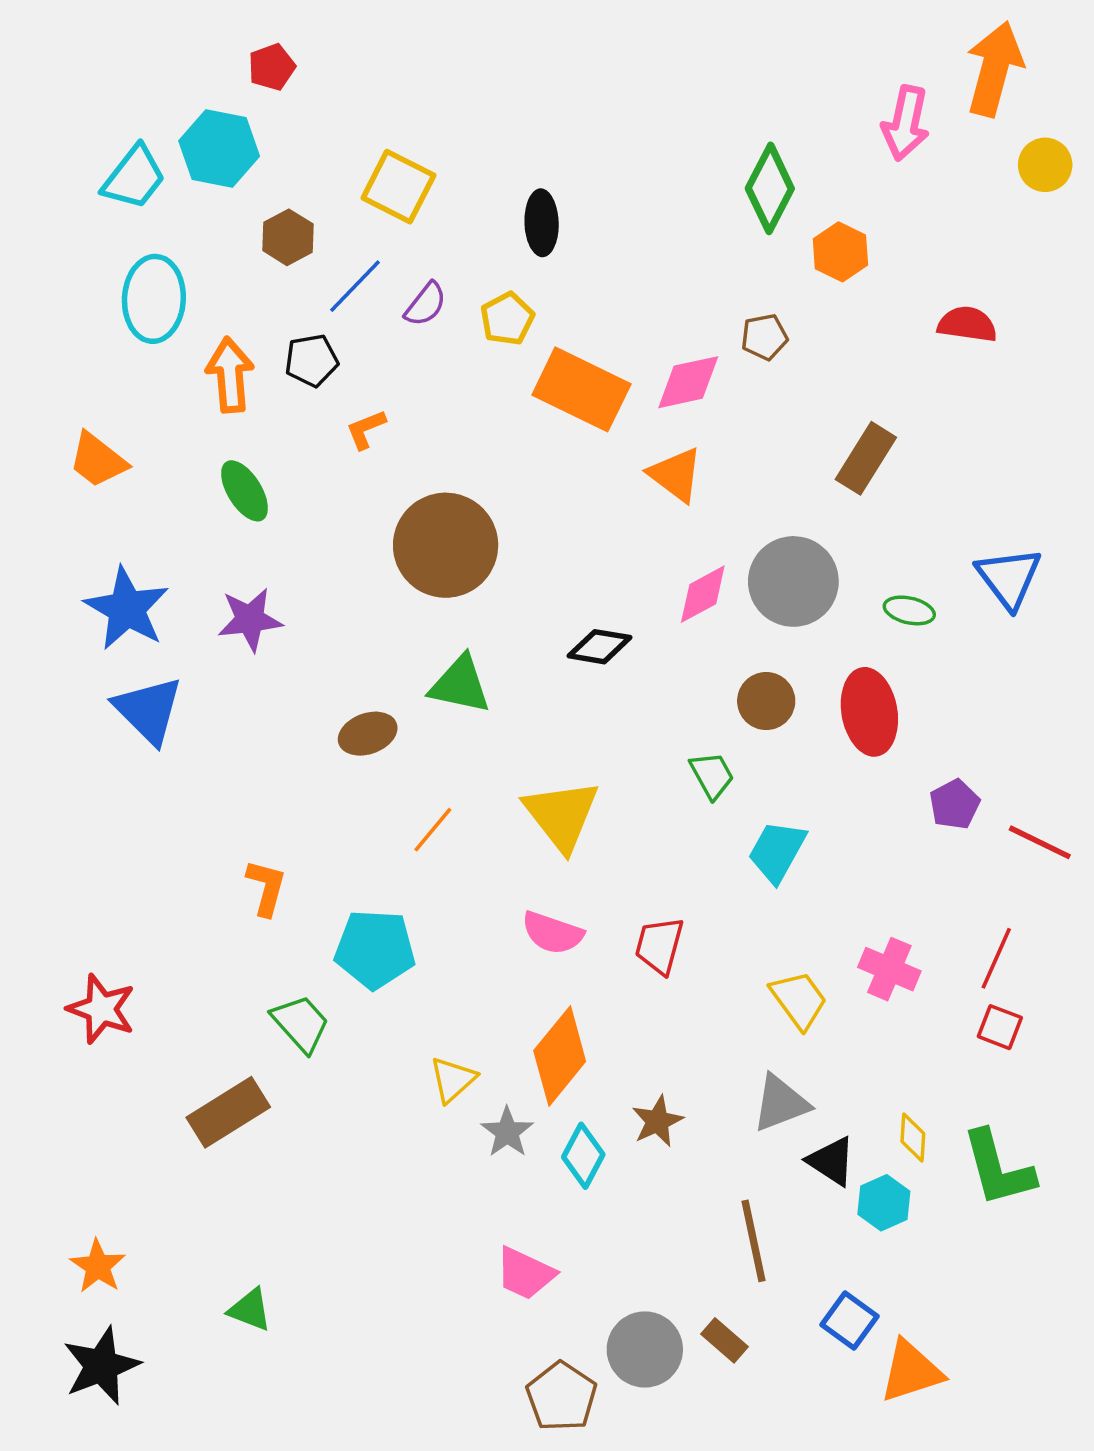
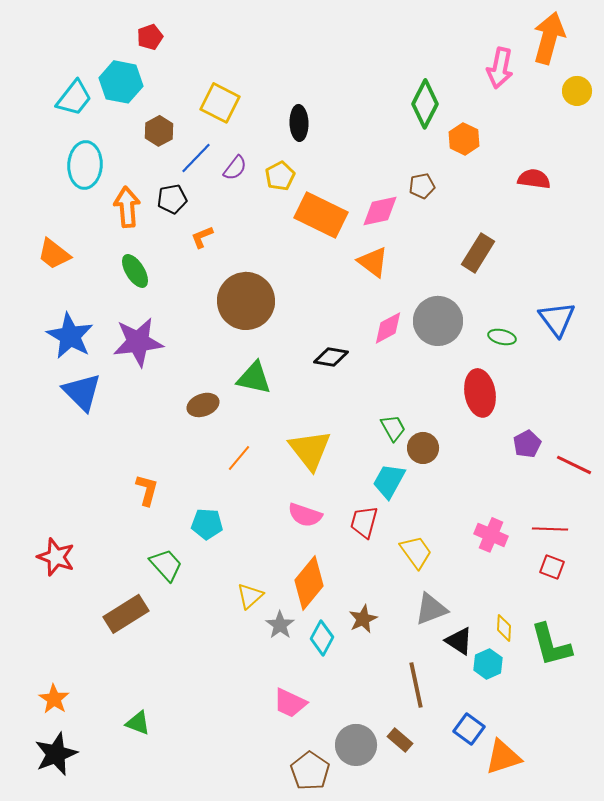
purple star: (250, 619) -> (138, 342), size x1.4
brown circle: (766, 701) -> (423, 448), moved
cyan trapezoid: (777, 851) -> (389, 481), moved
cyan pentagon: (375, 949) -> (207, 524), size x0.7
red line: (996, 958) -> (550, 529), turned 68
yellow trapezoid: (799, 1000) -> (416, 552), moved

